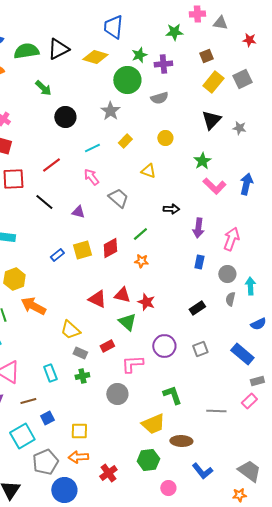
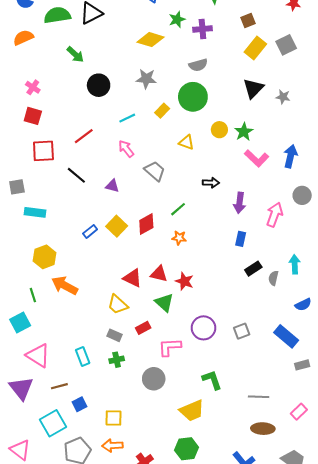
yellow diamond: (95, 57) -> (151, 40), moved
green circle: (127, 80) -> (193, 97), moved
gray star: (110, 111) -> (146, 79), turned -30
yellow circle: (165, 138) -> (219, 130), moved
yellow square: (82, 250) -> (117, 226), turned -30
gray circle: (227, 274) -> (302, 195), moved
black rectangle: (197, 308) -> (253, 269), moved
yellow trapezoid: (70, 330) -> (118, 305), moved
pink rectangle: (249, 401) -> (299, 412), moved
brown ellipse: (181, 441) -> (263, 429), moved

